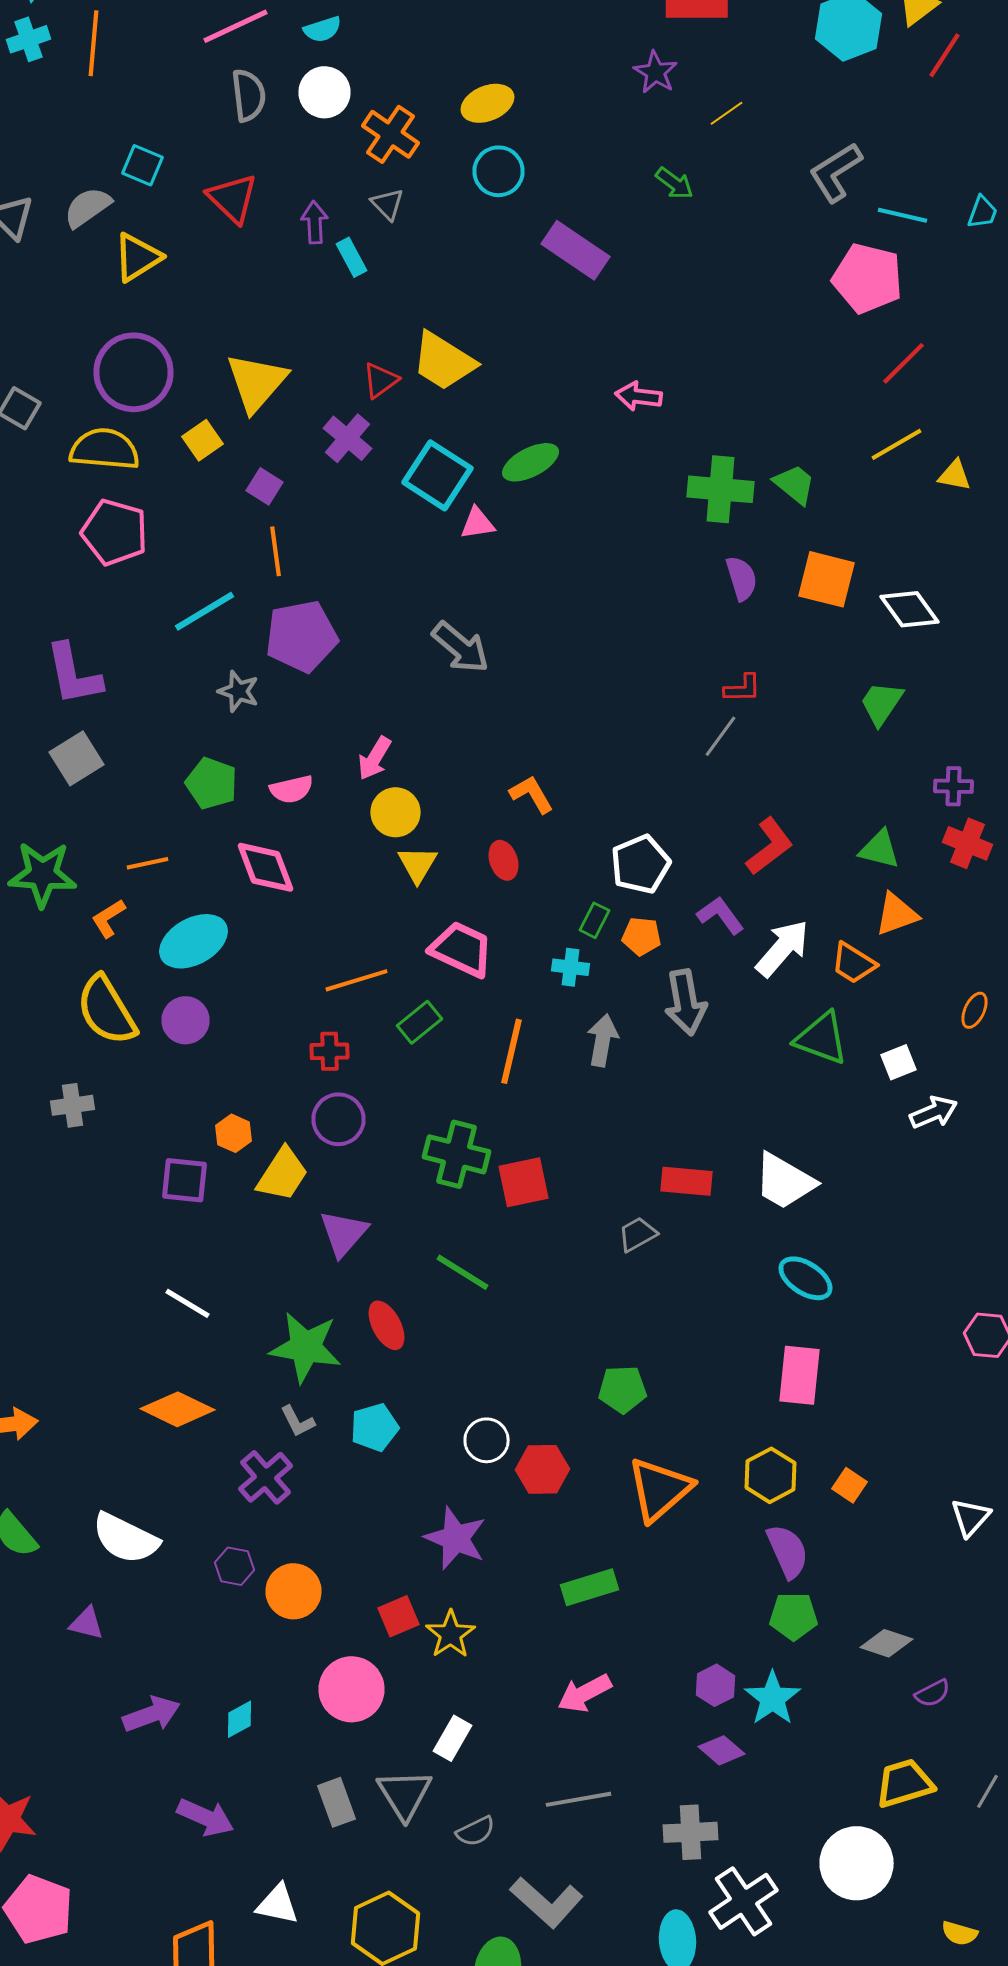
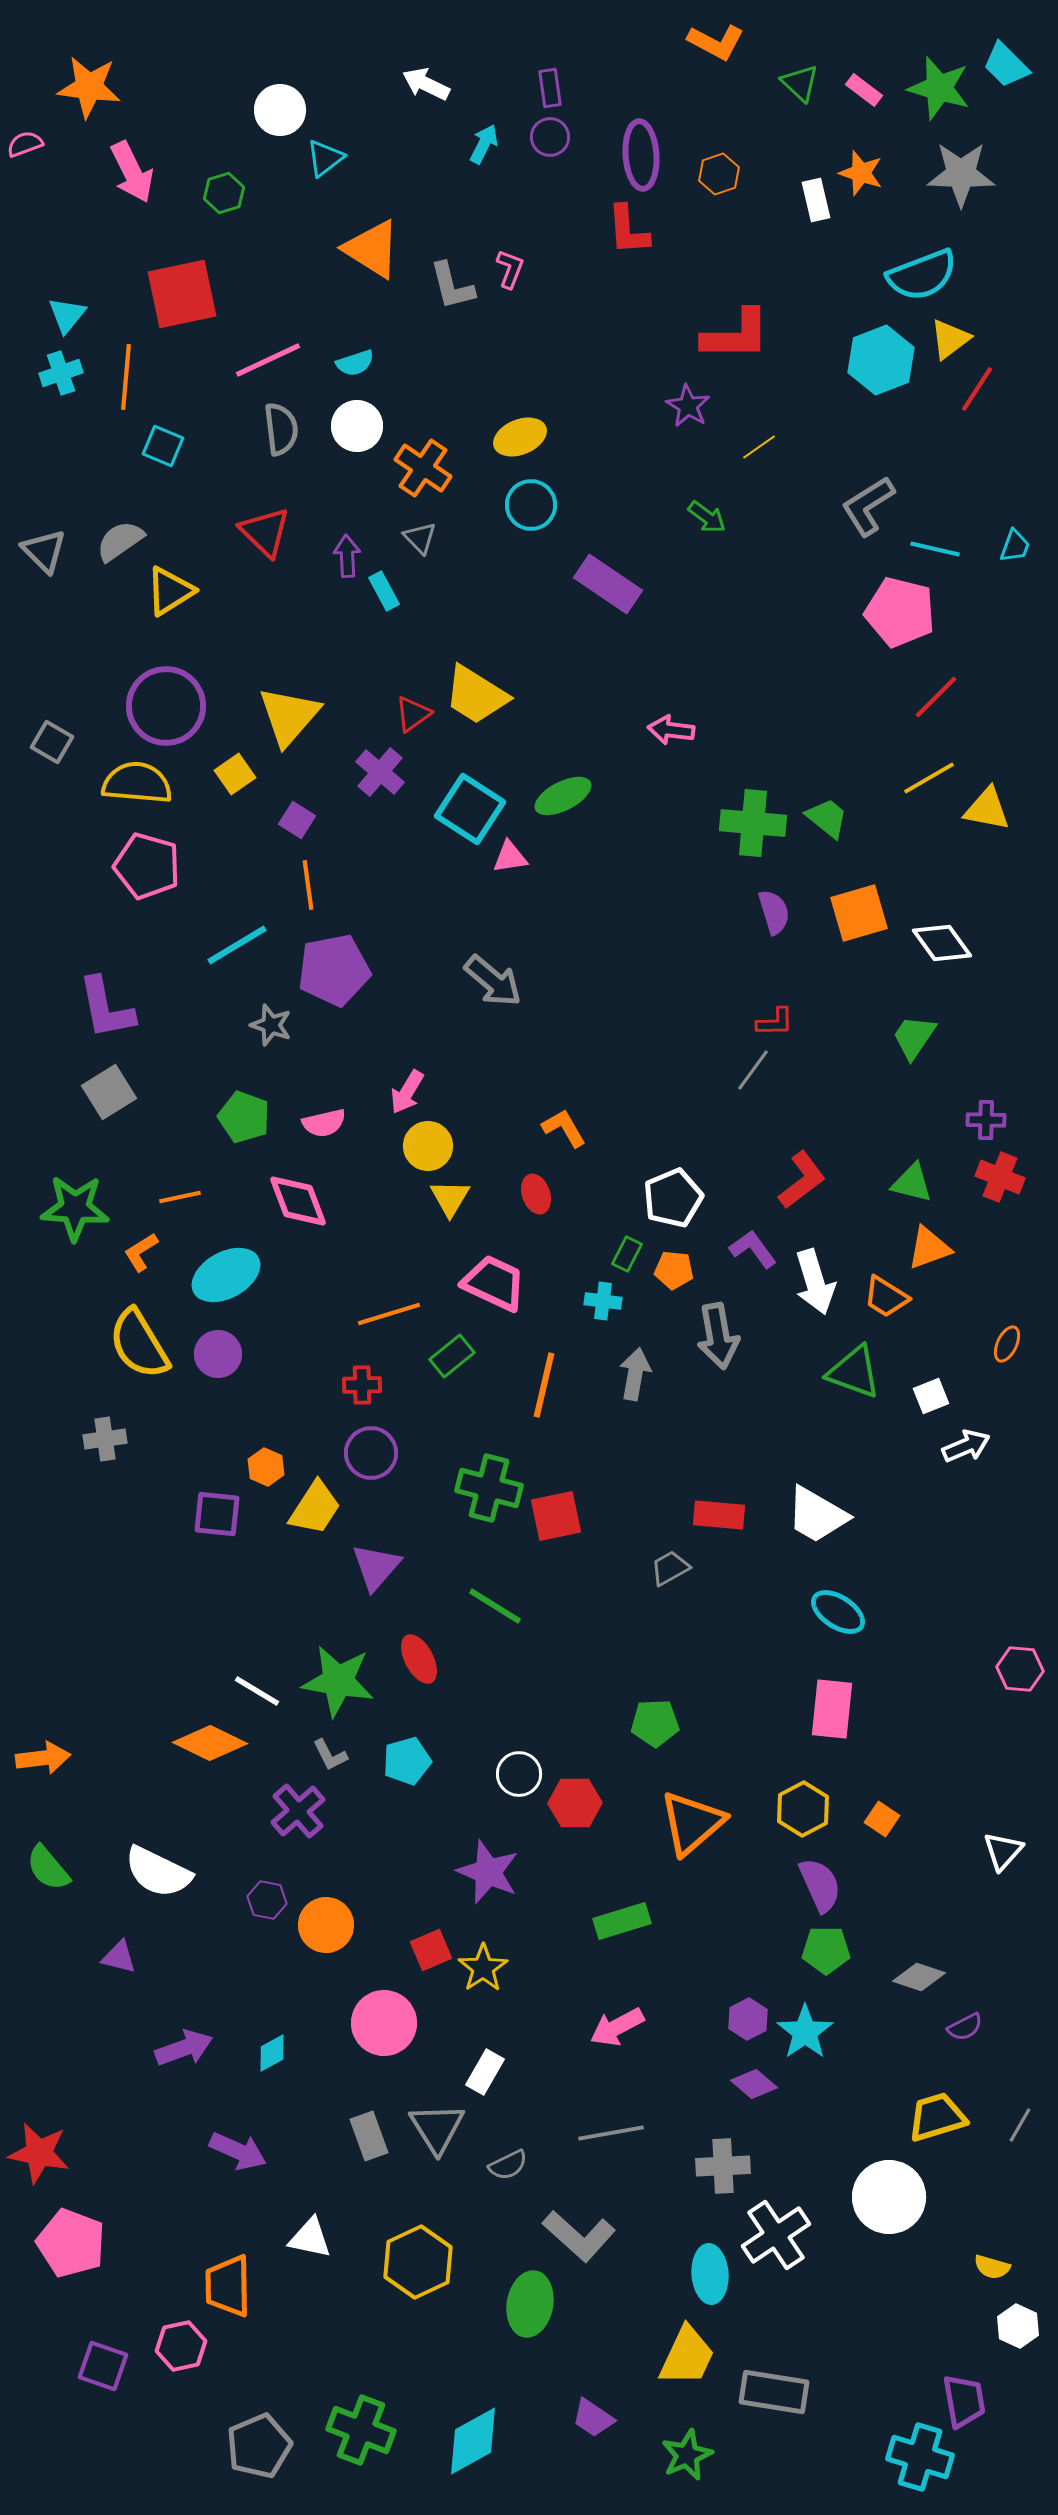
cyan square: (142, 165) -> (163, 446), moved
yellow triangle: (954, 475) -> (987, 809), size x1.4
orange square: (826, 579) -> (859, 913), turned -30
white arrow: (782, 948) -> (815, 1282), turned 122
white line: (188, 1303) -> (257, 1691), moved

